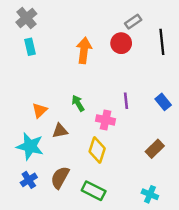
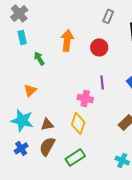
gray rectangle: (133, 22) -> (108, 16), turned -32
red circle: (121, 43) -> (99, 47), moved
green arrow: (78, 103) -> (39, 58), moved
brown triangle: (60, 131) -> (47, 124), moved
green rectangle: (94, 191) -> (75, 157), turned -60

